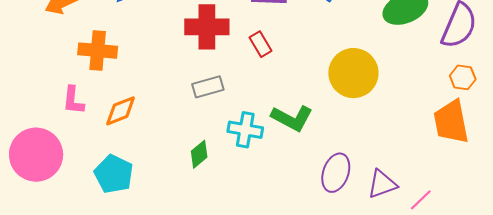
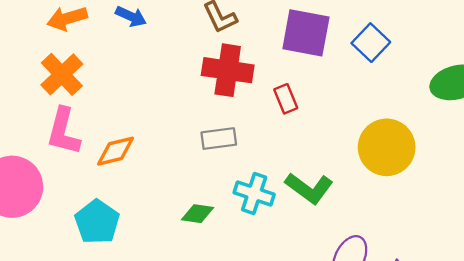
orange cross: (98, 51) -> (62, 74), moved, turned 33
pink L-shape: (73, 100) -> (63, 131), size x1.4
green diamond: (199, 154) -> (197, 214), turned 40

